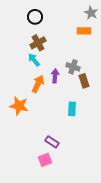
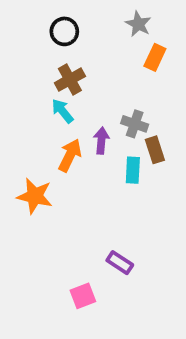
gray star: (91, 13) -> (138, 24), moved
orange rectangle: (84, 31) -> (155, 57), turned -64
cyan rectangle: (72, 109) -> (133, 170), moved
purple rectangle: (52, 142) -> (120, 263), moved

